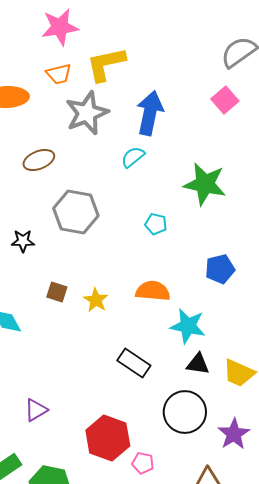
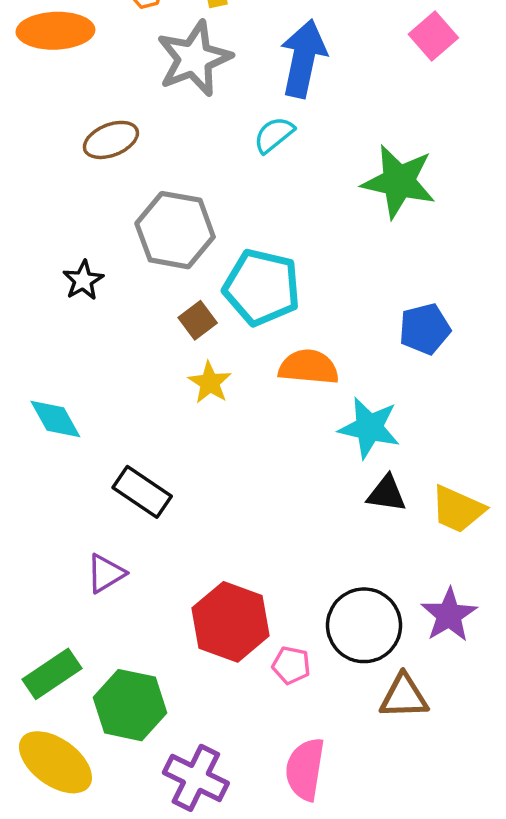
cyan pentagon: (156, 224) -> (262, 287), moved, size x2.0
black star: (23, 241) -> (83, 280), turned -30
brown square: (57, 292) -> (198, 320), moved, turned 35
black rectangle: (134, 363) -> (142, 492), moved
black circle: (185, 412) -> (364, 625), moved

